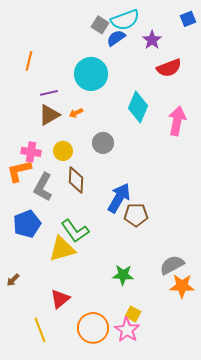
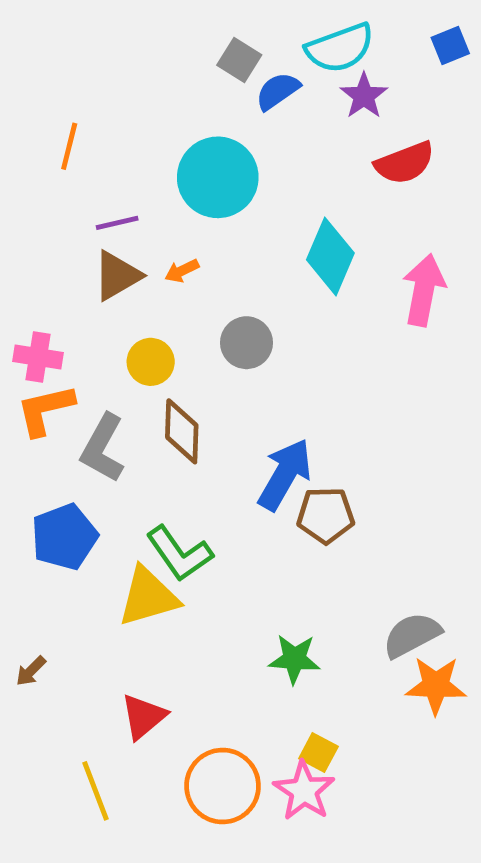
cyan semicircle: (125, 20) -> (340, 48), moved
pink cross: (31, 152) -> (38, 357), moved

